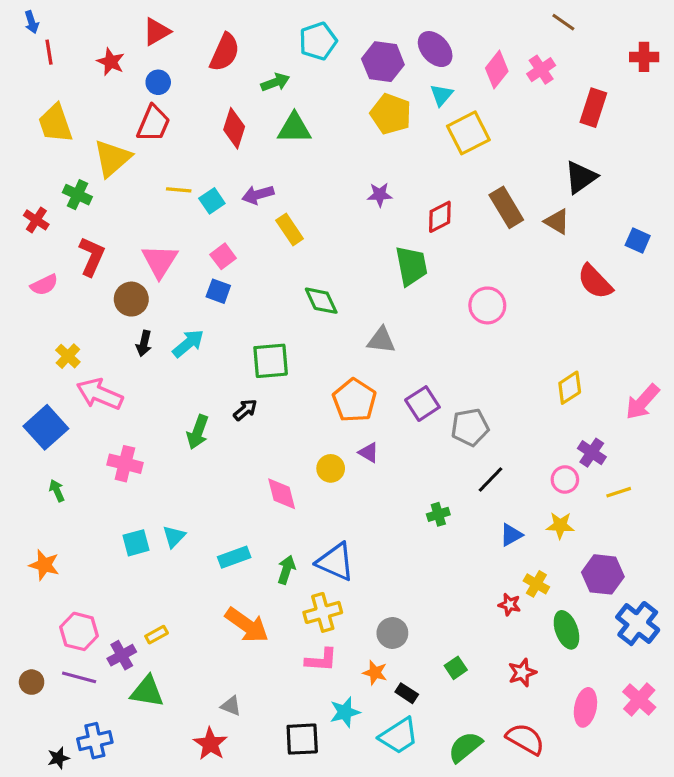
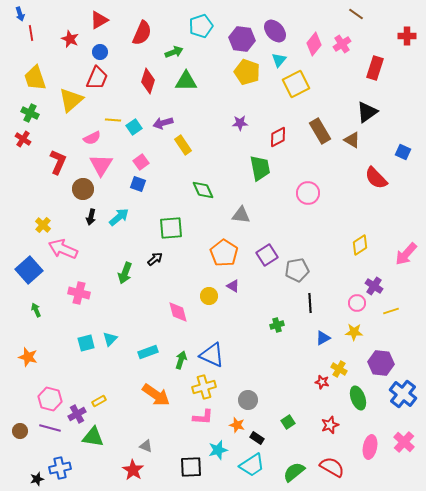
green cross: (77, 195) -> (30, 113), moved
pink semicircle: (44, 285) -> (92, 138), moved
black line: (491, 479) -> (310, 303), turned -48

